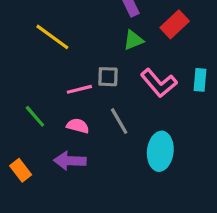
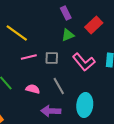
pink line: (79, 89) -> (29, 57), moved
purple arrow: (70, 161) -> (51, 111), moved

